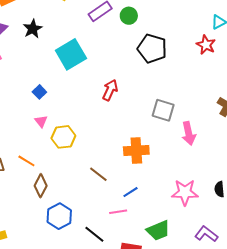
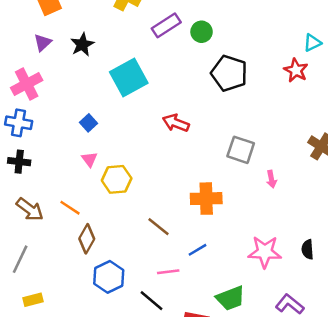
red arrow: (110, 90) -> (176, 123), turned -95
pink arrow: (189, 133) -> (271, 179), size x0.6
pink line: (118, 212) -> (168, 272), moved

